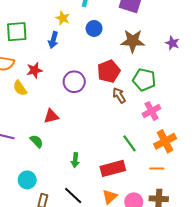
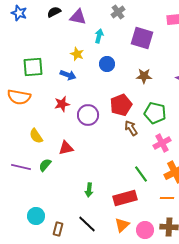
blue arrow: (53, 40) -> (68, 75), turned -84
brown star: (133, 41) -> (144, 76), size x0.7
red star: (34, 70) -> (62, 104), moved
yellow semicircle: (20, 88) -> (36, 136), moved
green semicircle: (37, 141) -> (45, 165), moved, turned -96
cyan circle: (27, 180) -> (36, 216), moved

